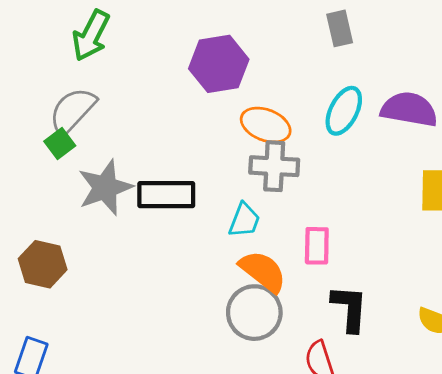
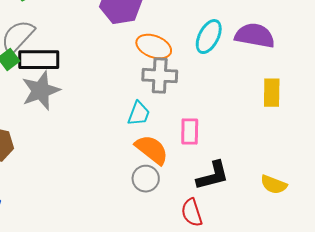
black rectangle: (166, 195) -> (39, 60), moved
black L-shape: (349, 308) -> (213, 176), turned 72
gray circle: (254, 313) -> (146, 179), size x0.7

